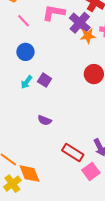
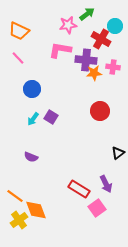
pink line: (23, 21) -> (18, 58), moved
purple cross: (80, 23) -> (86, 60), turned -35
purple semicircle: (45, 120) -> (31, 157), moved

